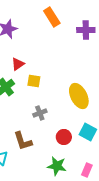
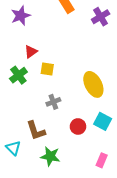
purple cross: (86, 30) -> (101, 17), turned -30
green star: (57, 166) -> (50, 156), moved

